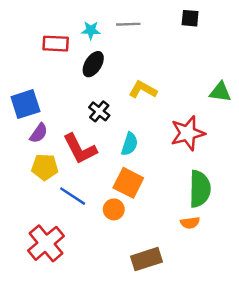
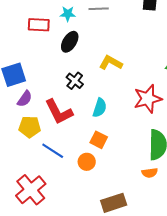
orange square: (128, 183) -> (99, 140), size x0.7

